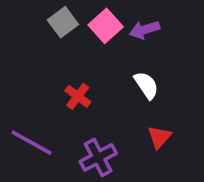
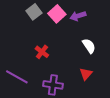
white semicircle: (146, 85) -> (89, 46), moved
purple cross: (98, 157) -> (53, 85), turned 36

